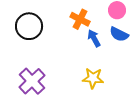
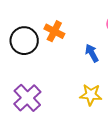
orange cross: (80, 19) -> (54, 31), moved

